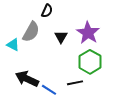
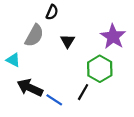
purple star: (88, 33) -> (113, 37), moved
cyan triangle: (13, 45) -> (13, 60), moved
black line: (75, 83) -> (83, 92), turned -49

